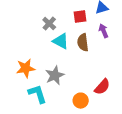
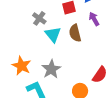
cyan triangle: (61, 41) -> (53, 34), turned 30
orange star: (26, 68) -> (21, 66), turned -30

